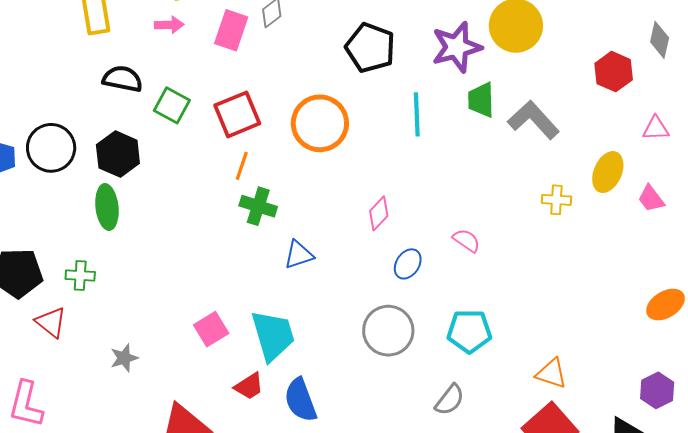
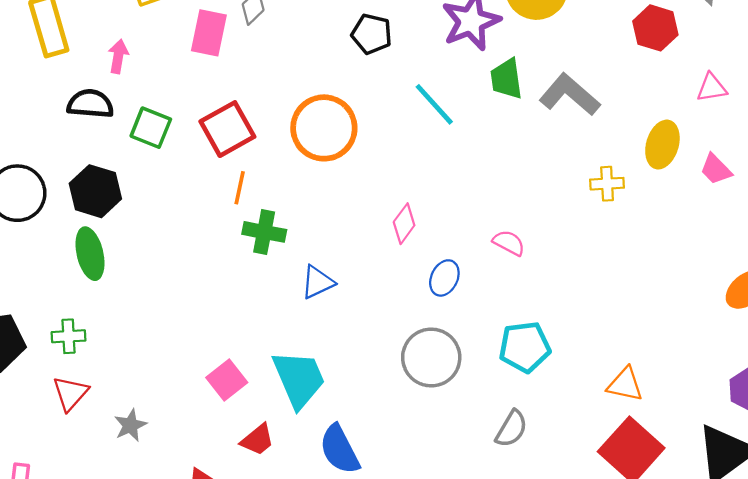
pink arrow: (169, 25) -> (118, 56), moved, turned -72
black pentagon: (370, 48) -> (372, 34), size x0.7
cyan line: (417, 114) -> (434, 104), turned -33
red triangle: (51, 322) -> (70, 393), moved, turned 40
red trapezoid: (249, 386) -> (258, 440), moved

